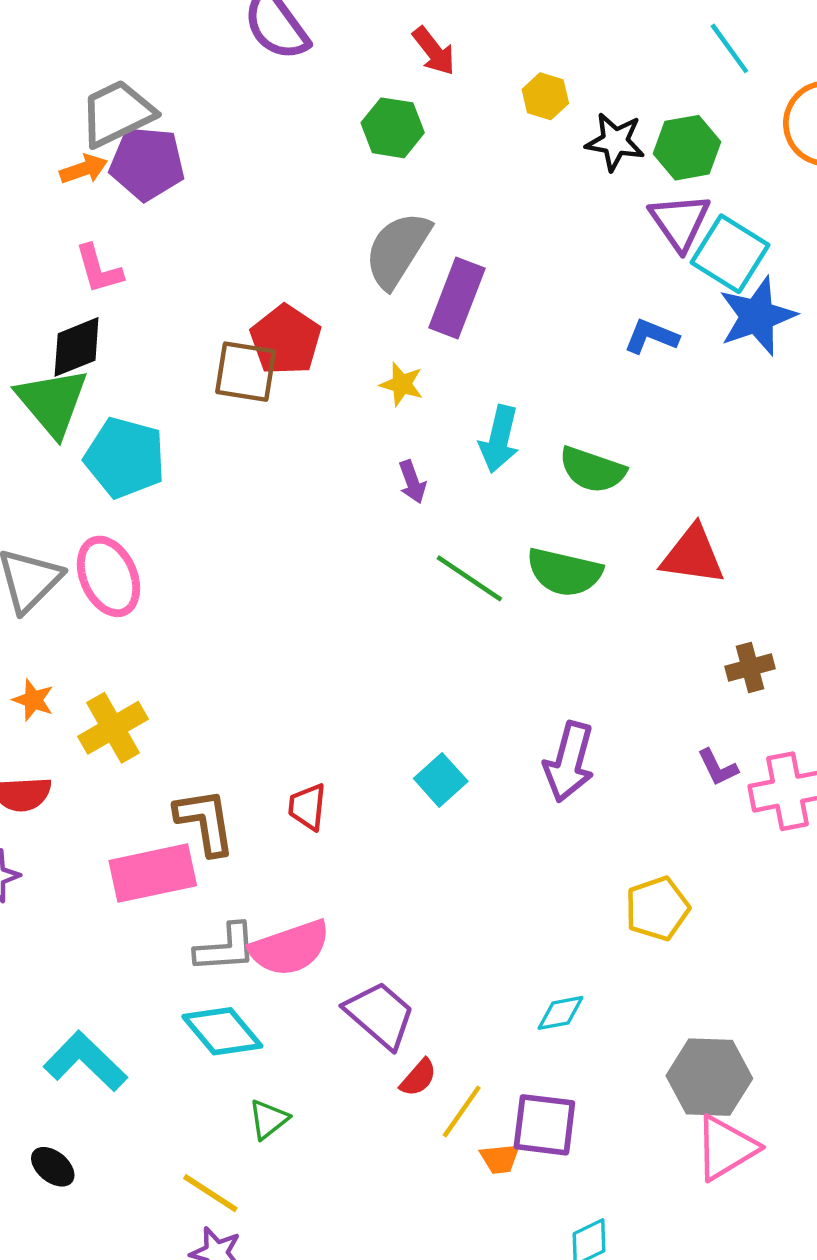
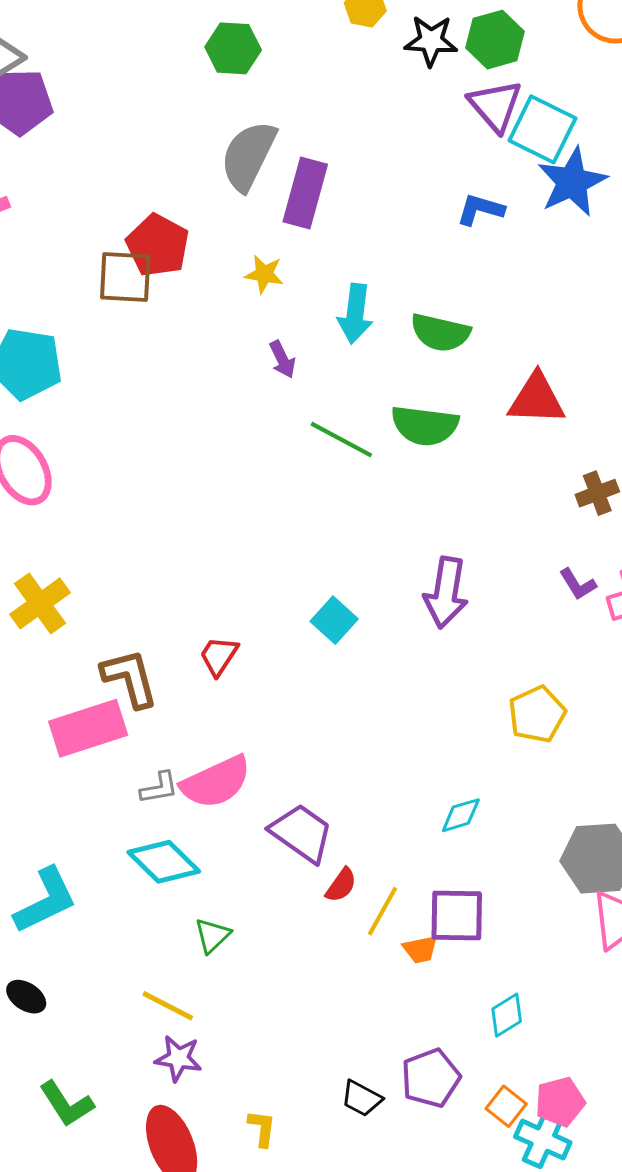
red trapezoid: (307, 807) -> (219, 656), turned 33
gray L-shape: (226, 948) -> (159, 788), size x0.7
cyan L-shape: (85, 1061) -> (46, 901), turned 116

